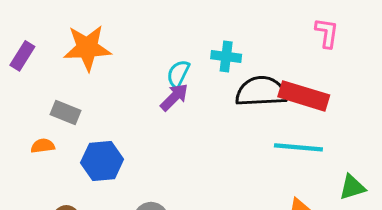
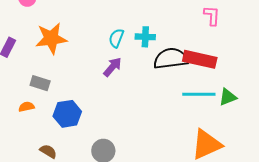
cyan semicircle: (178, 74) -> (116, 38), moved
green triangle: (352, 187) -> (228, 97), moved

